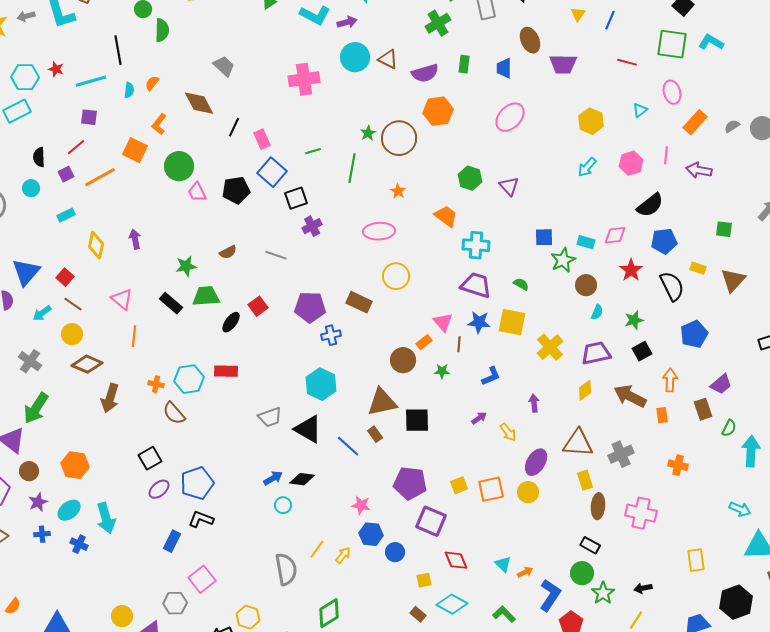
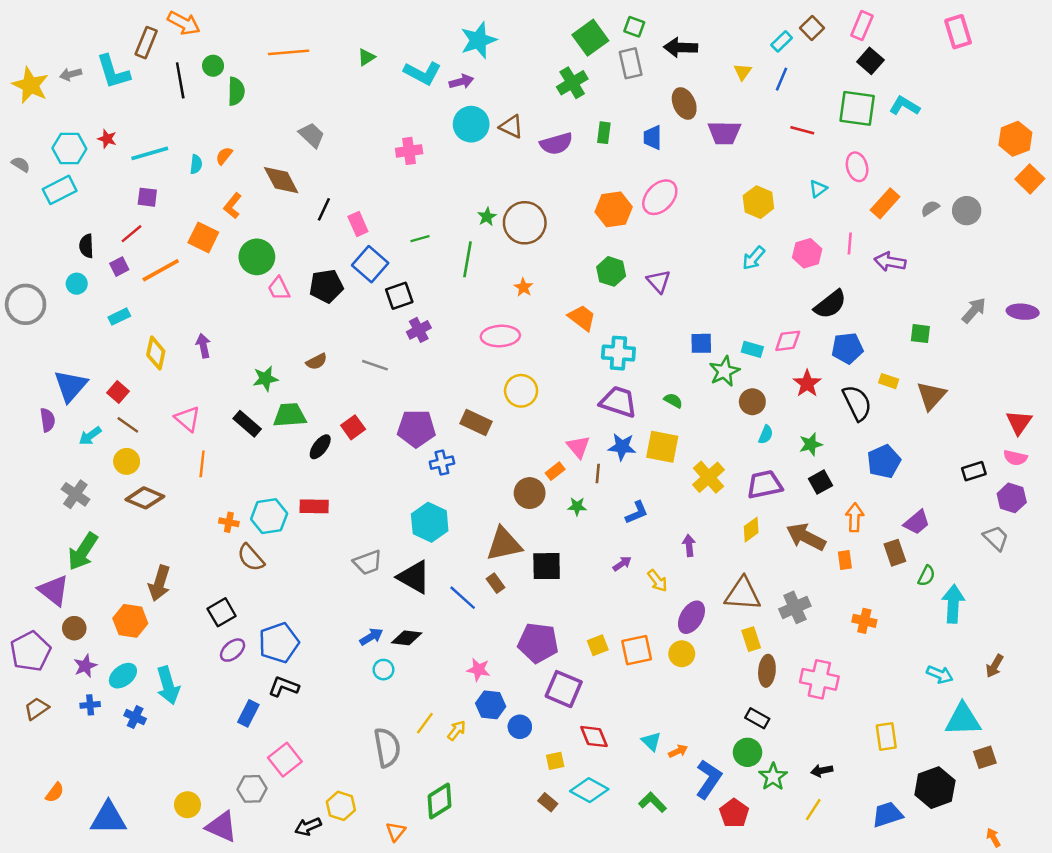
black line: (118, 50) -> (180, 80), moved
pink cross: (304, 79) -> (409, 151), size x0.7
orange hexagon: (438, 111) -> (614, 209), moved
brown arrow: (110, 398) -> (159, 583), moved

